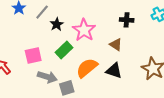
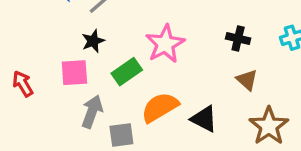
black star: (57, 24) -> (93, 41), moved
brown triangle: (116, 44) -> (247, 80), moved
gray arrow: (47, 77) -> (92, 112), turned -96

